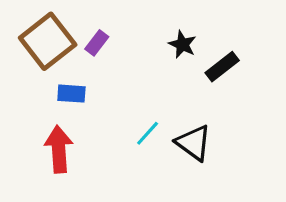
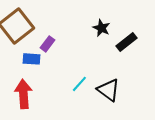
purple rectangle: (97, 43) -> (47, 44), moved

